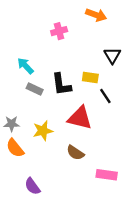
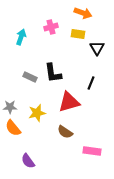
cyan arrow: (25, 66) -> (21, 37), moved, turned 63
yellow rectangle: (90, 77) -> (78, 34), moved
black line: (105, 96) -> (91, 83), turned 56
red triangle: (80, 118) -> (69, 102), turned -30

